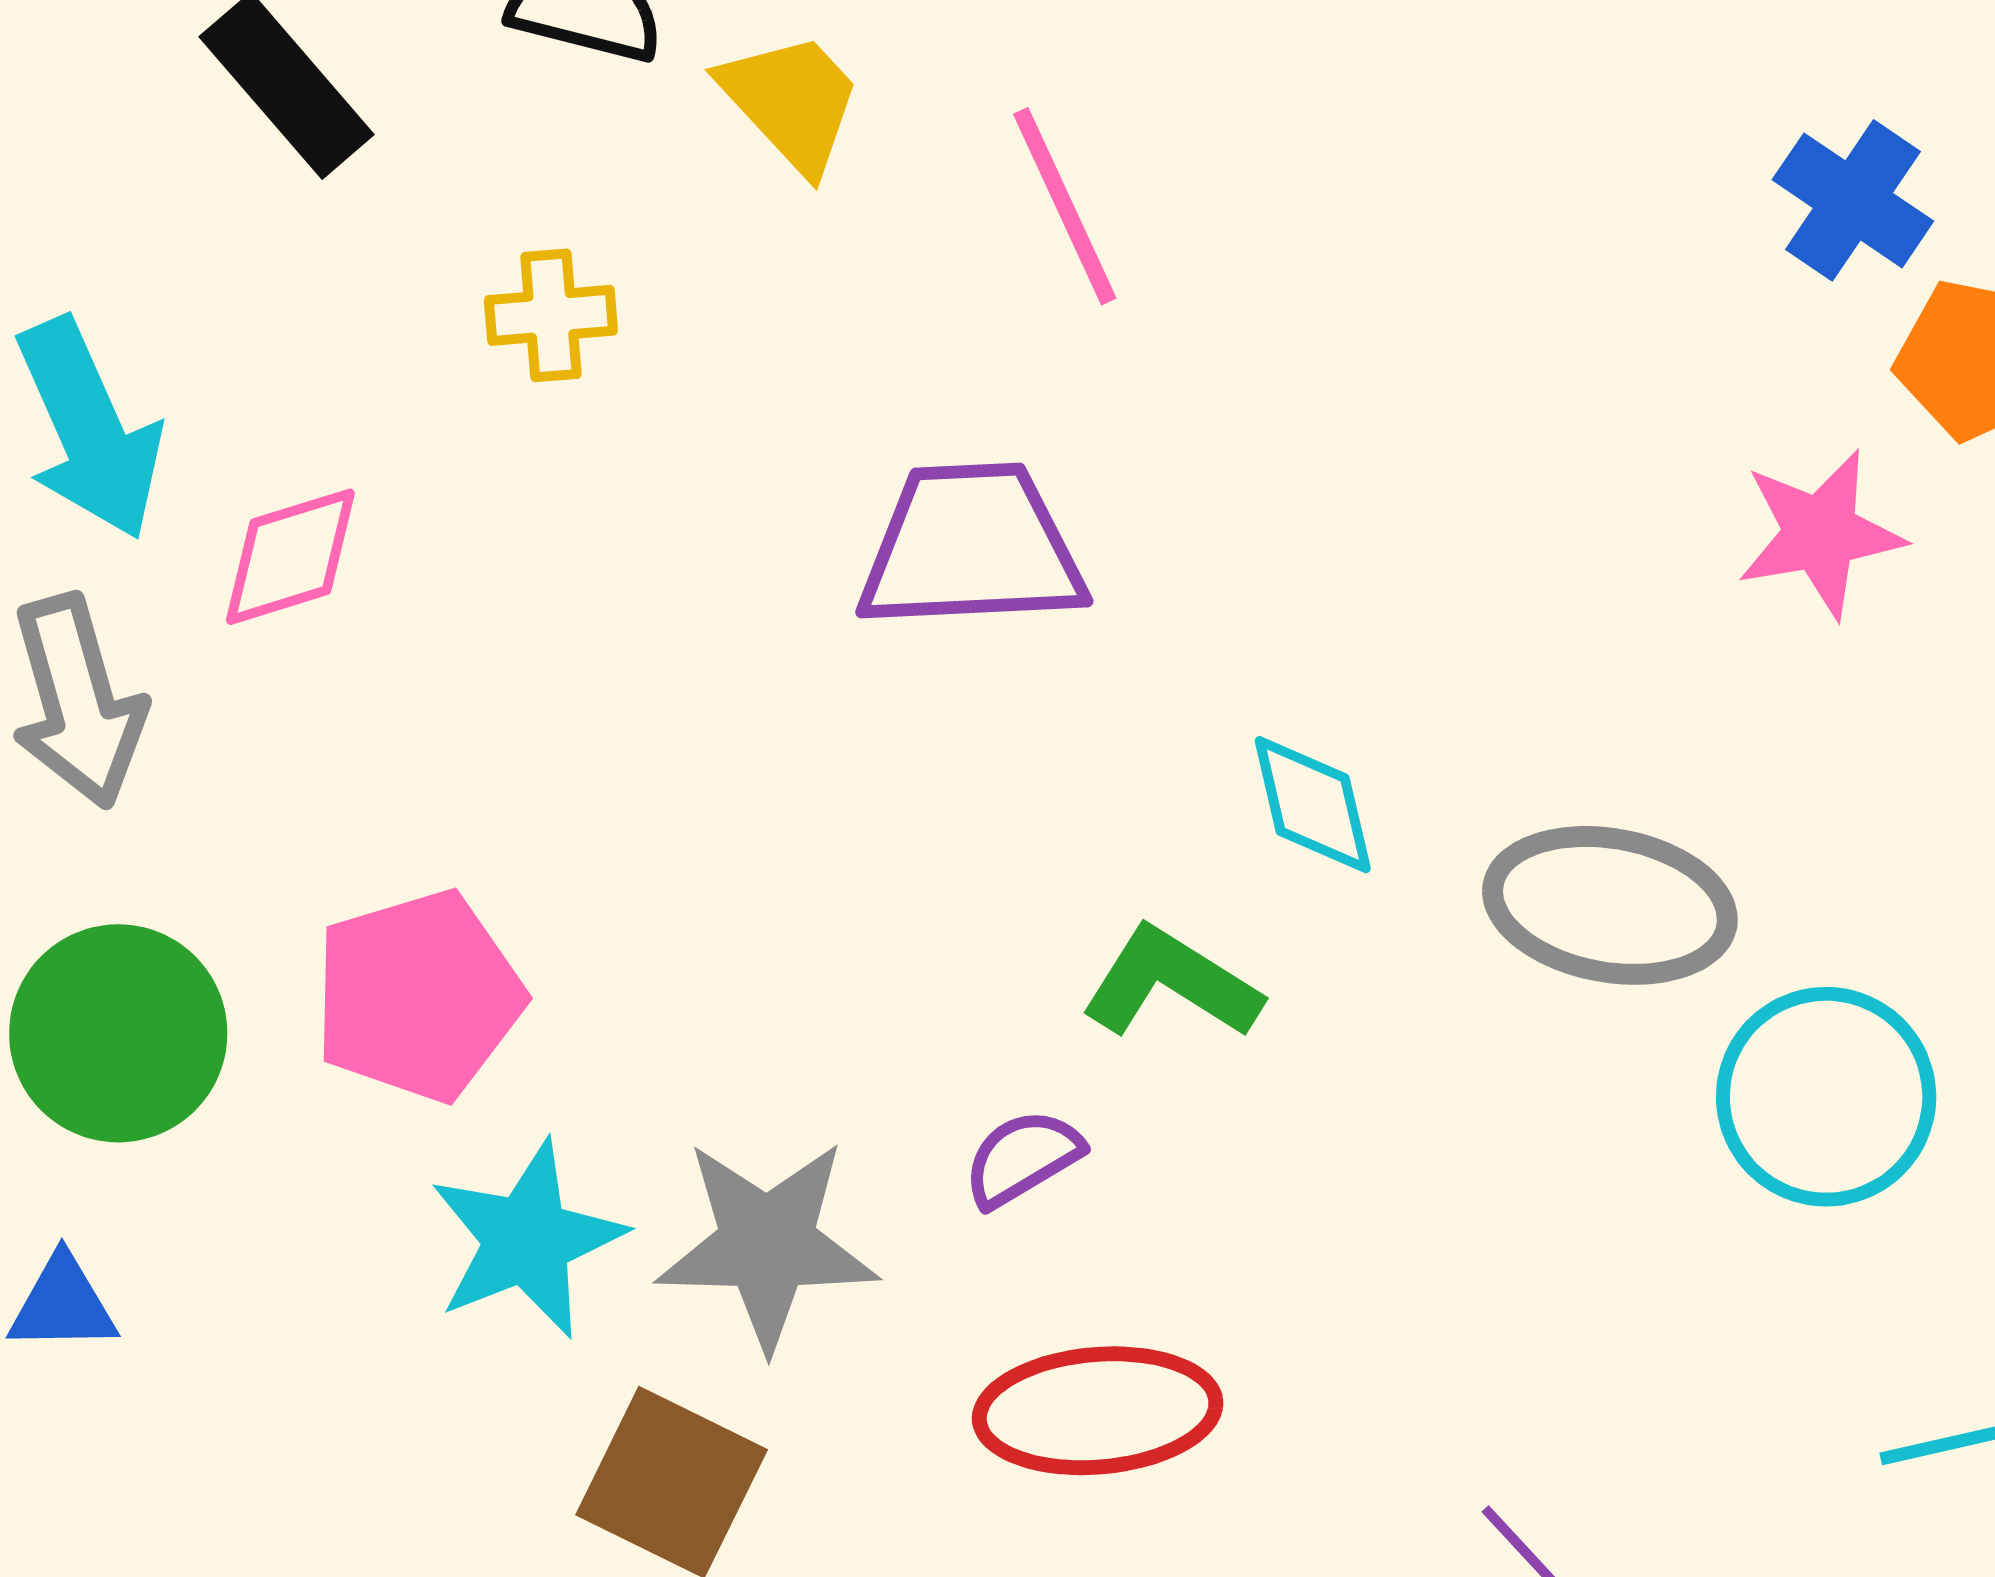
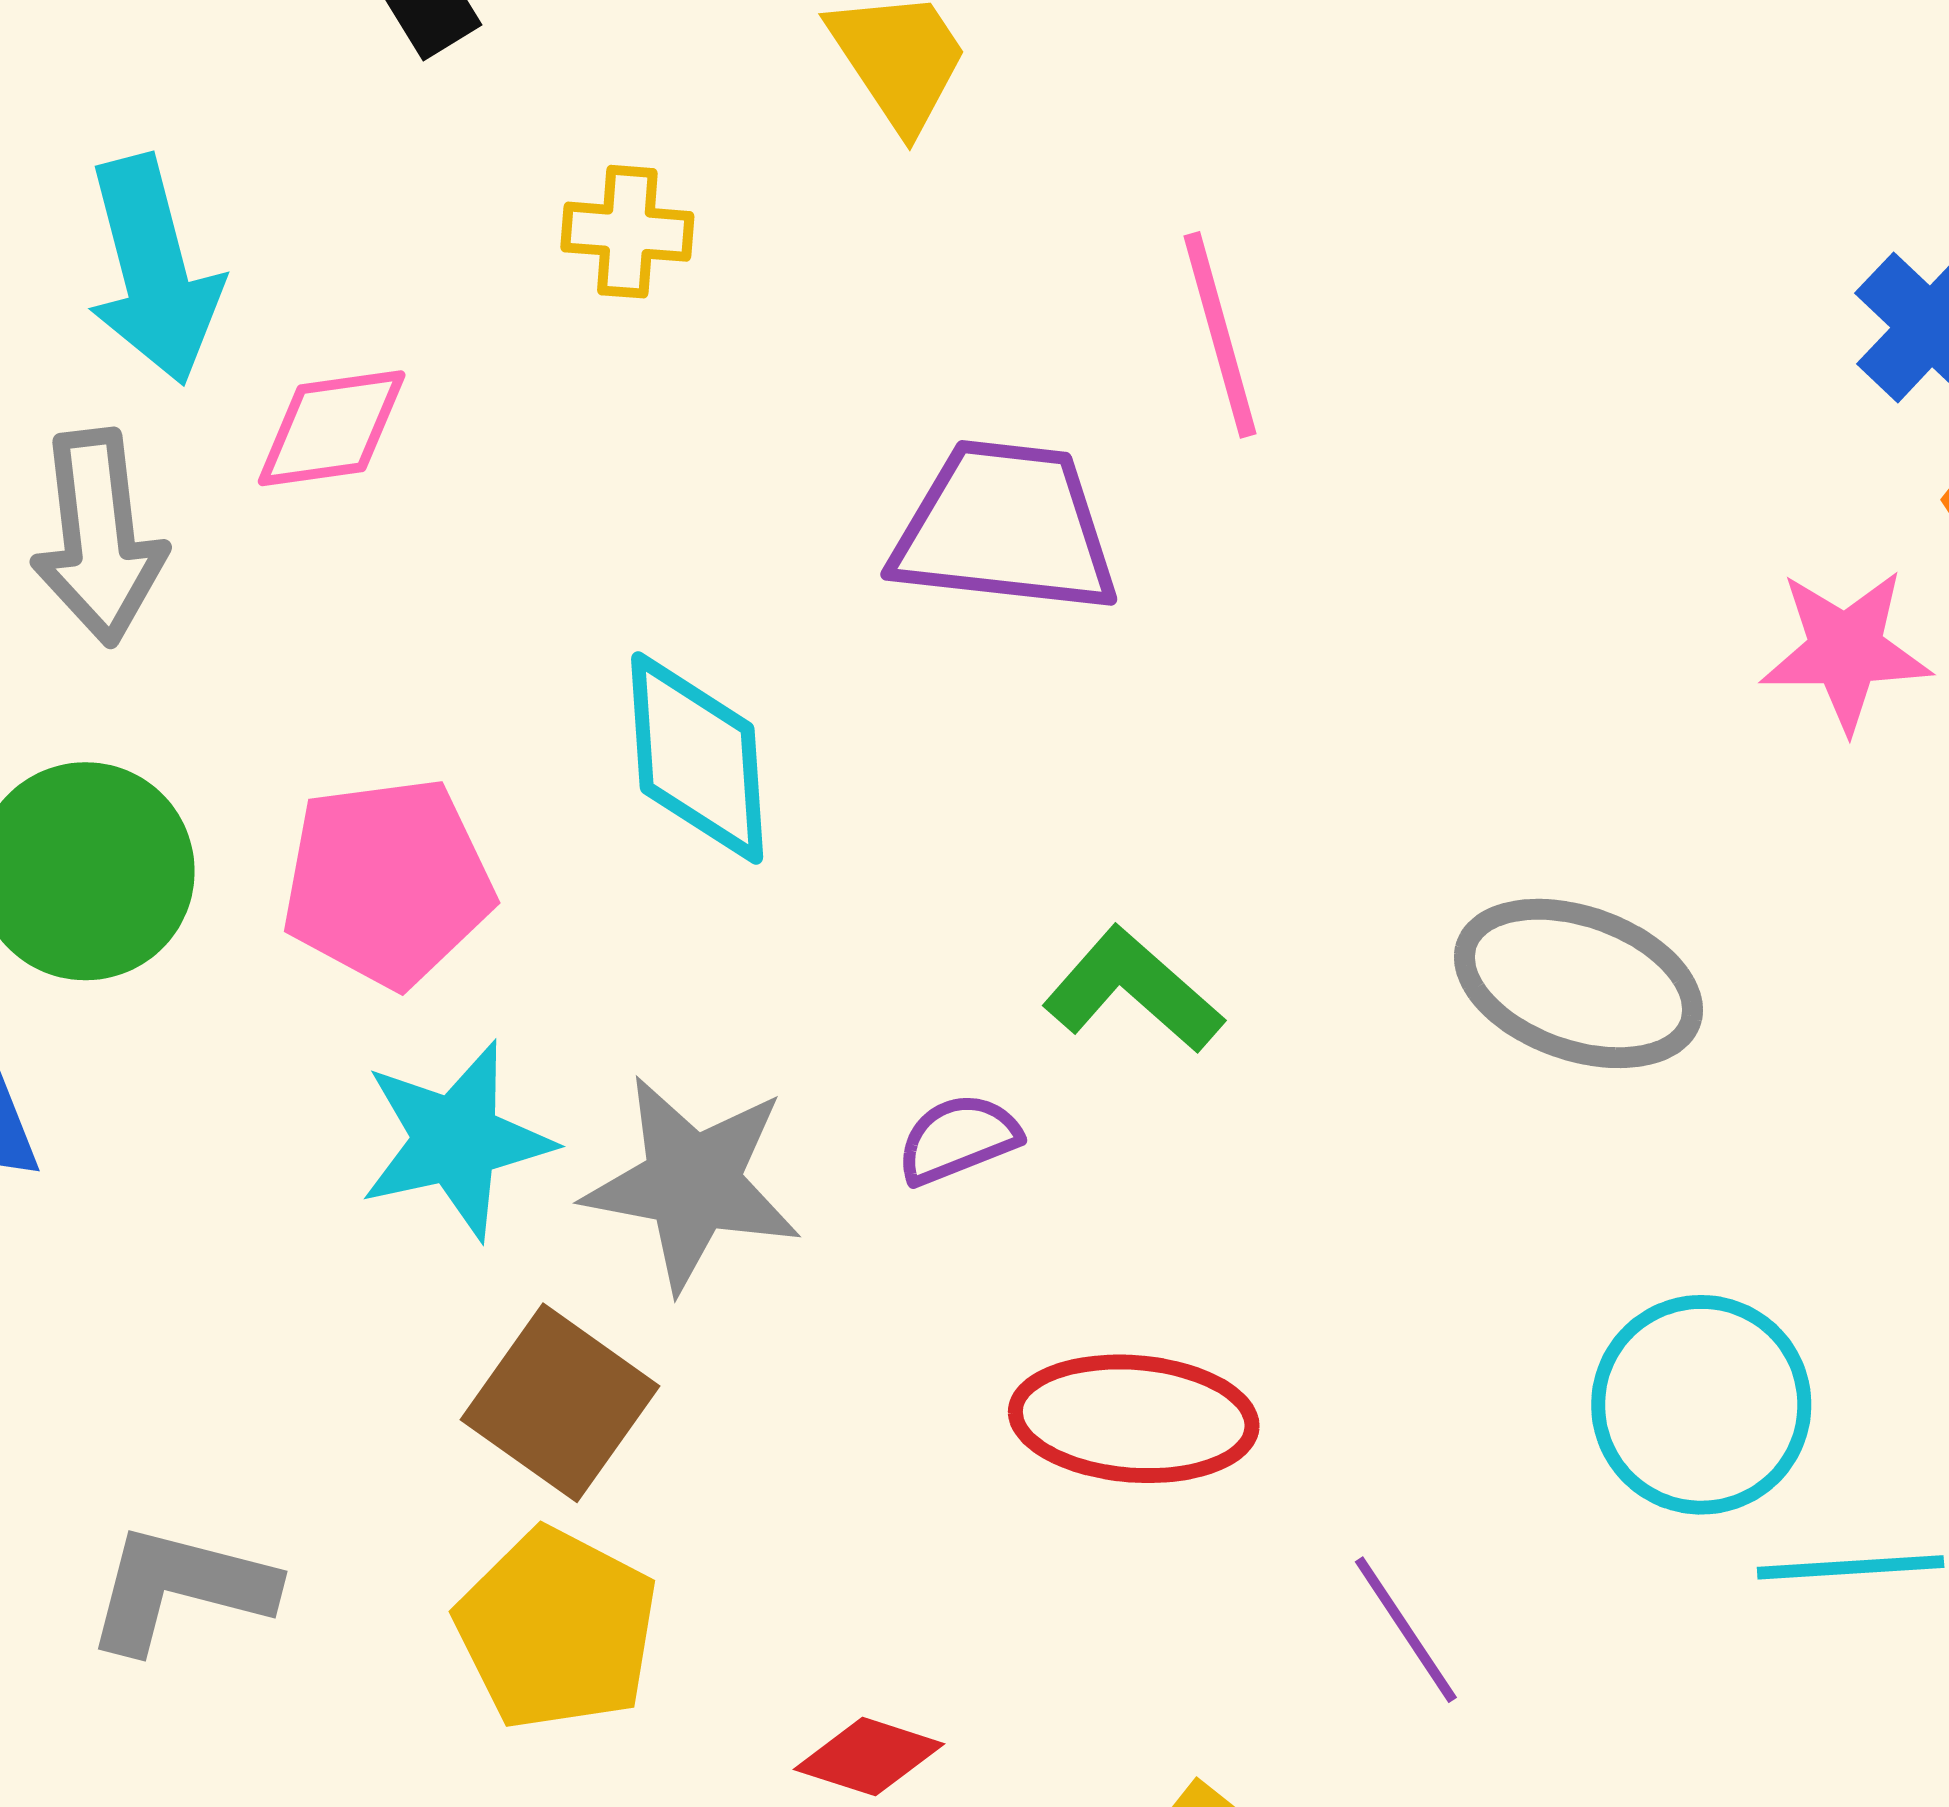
pink line: (1065, 206) -> (1220, 335), moved
cyan diamond: (1313, 805) -> (697, 758), moved, size x1.4
cyan circle: (1826, 1097) -> (1701, 1405), moved
red ellipse: (1098, 1411) -> (1134, 1419), moved

